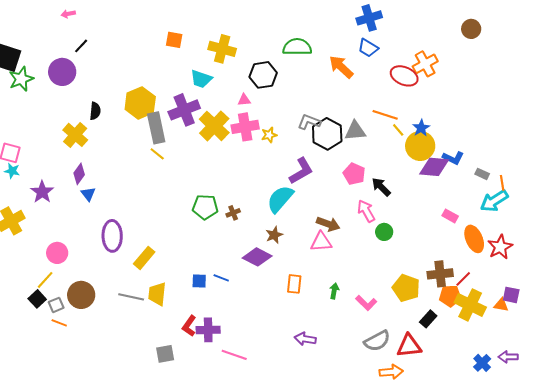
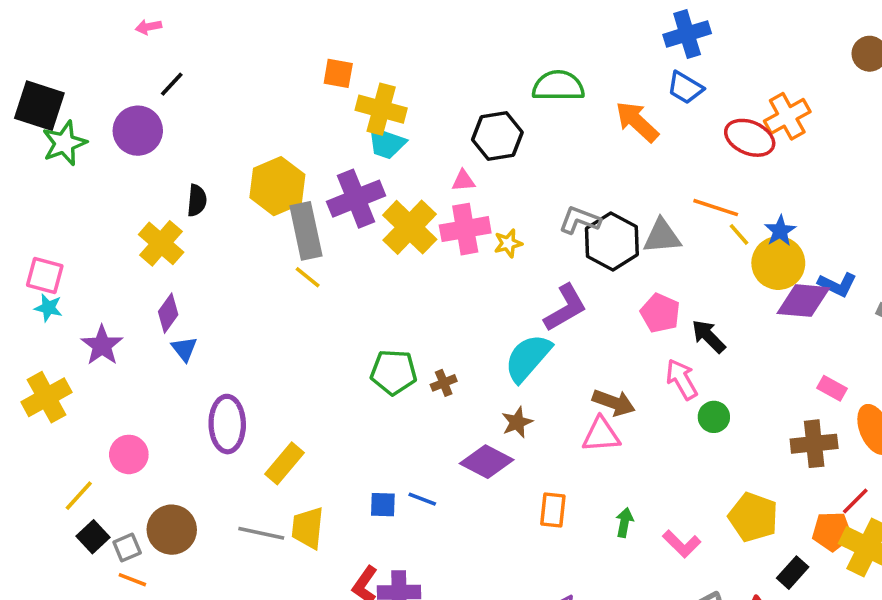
yellow cross: (222, 49) -> (381, 109), moved
brown cross: (440, 274) -> (814, 444), moved
yellow line: (45, 280) -> (79, 496), moved

